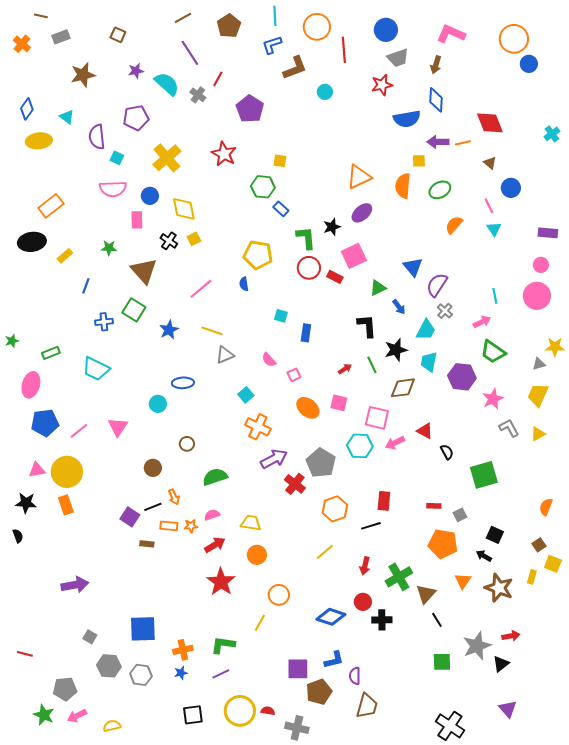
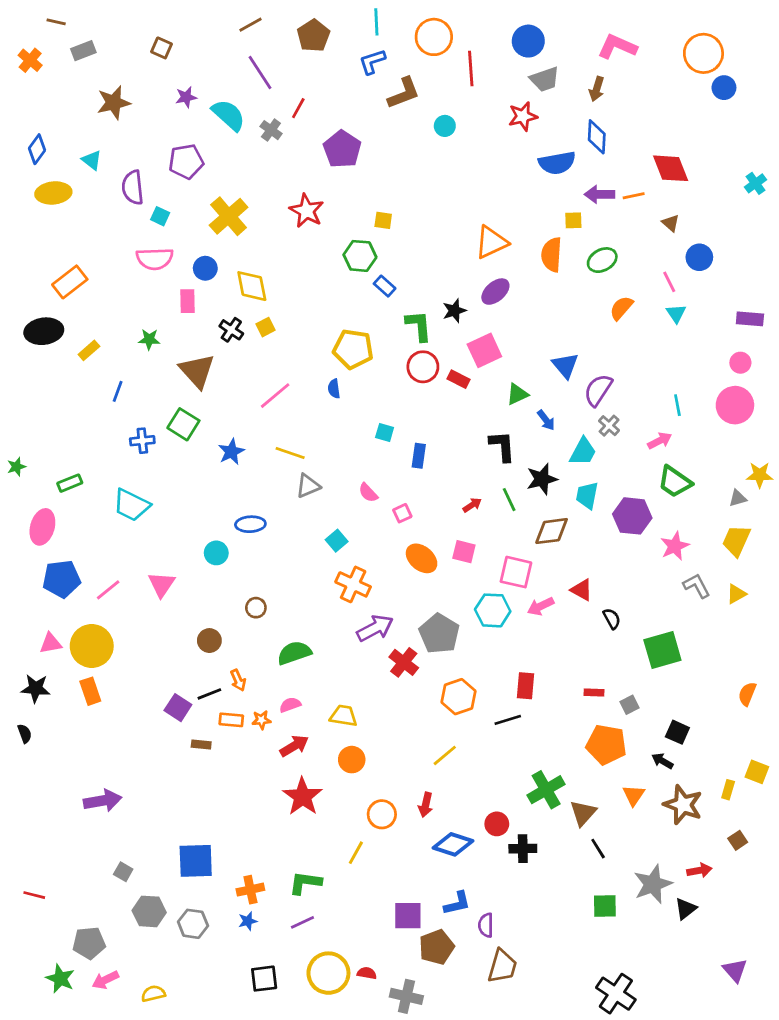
brown square: (539, 545) -> (738, 840), moved
red arrow: (365, 566) -> (426, 805), moved
purple triangle: (508, 709) -> (735, 970), moved

